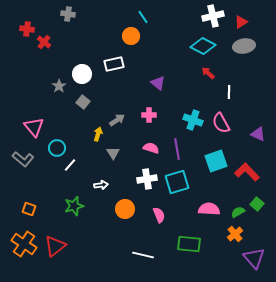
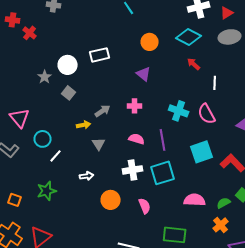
orange circle: (131, 36) -> (150, 42), moved
yellow arrow: (98, 134) -> (84, 125), turned 64
green star: (74, 206) -> (47, 191), moved

